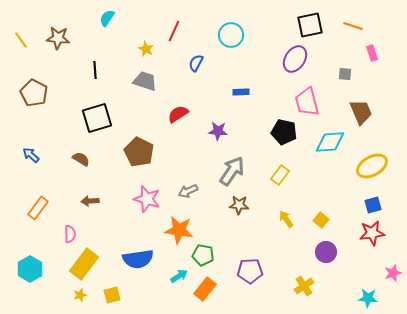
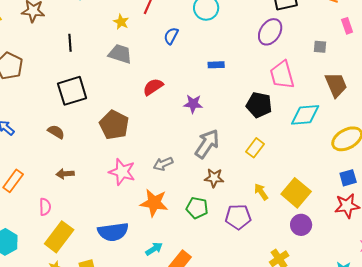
yellow square: (321, 220) -> (296, 193), size x1.8
green pentagon: (203, 255) -> (197, 208), moved
purple pentagon: (250, 271) -> (238, 217), moved

